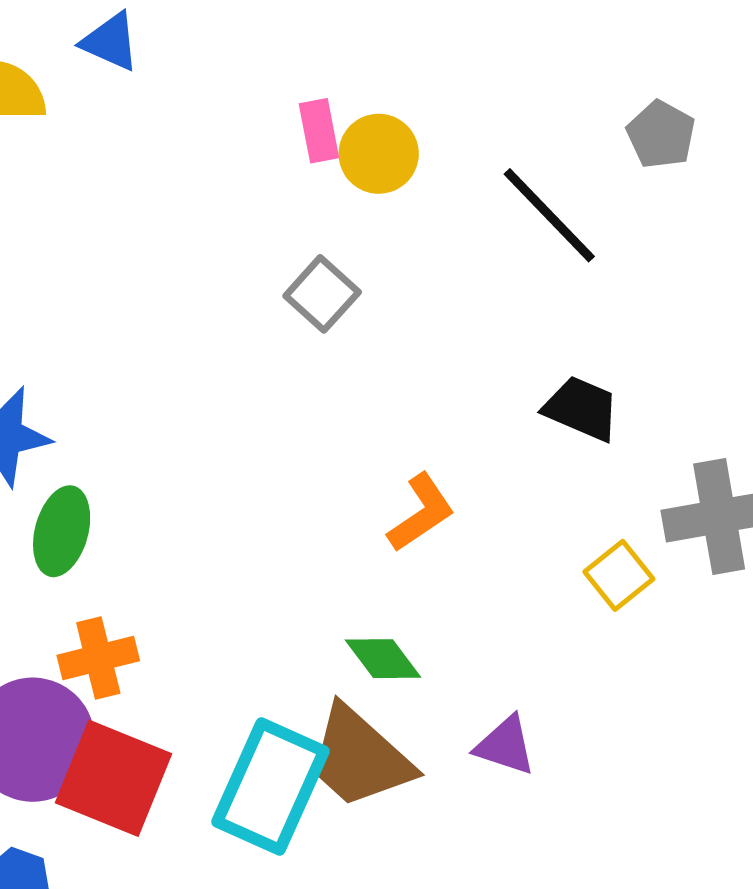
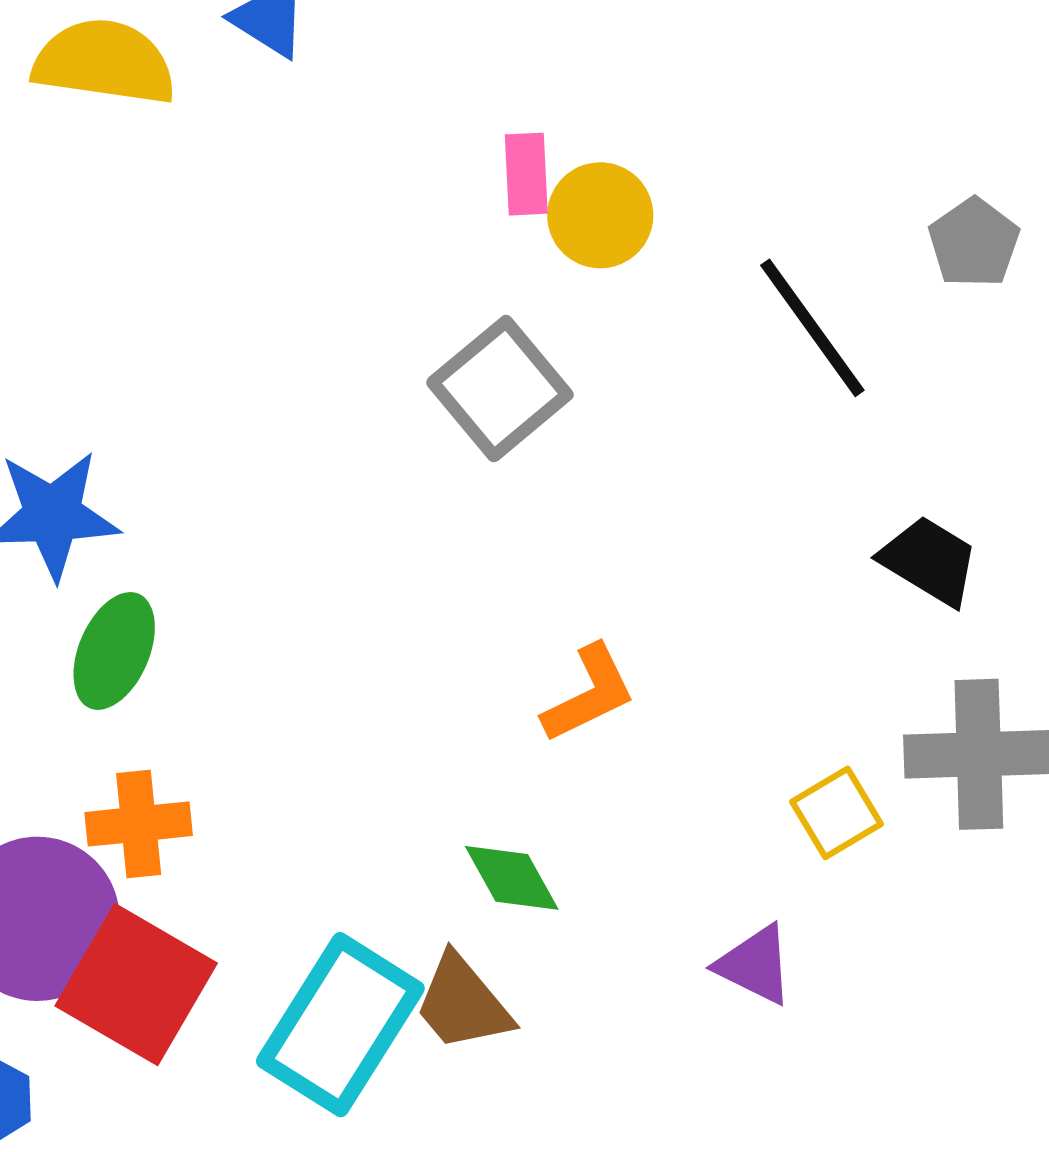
gray square: (322, 294) -> (500, 389), size x1.4
black trapezoid: (581, 409) -> (929, 561), moved
purple triangle: (505, 746) -> (755, 965), moved
brown trapezoid: (360, 757) -> (463, 1003), size x0.7

